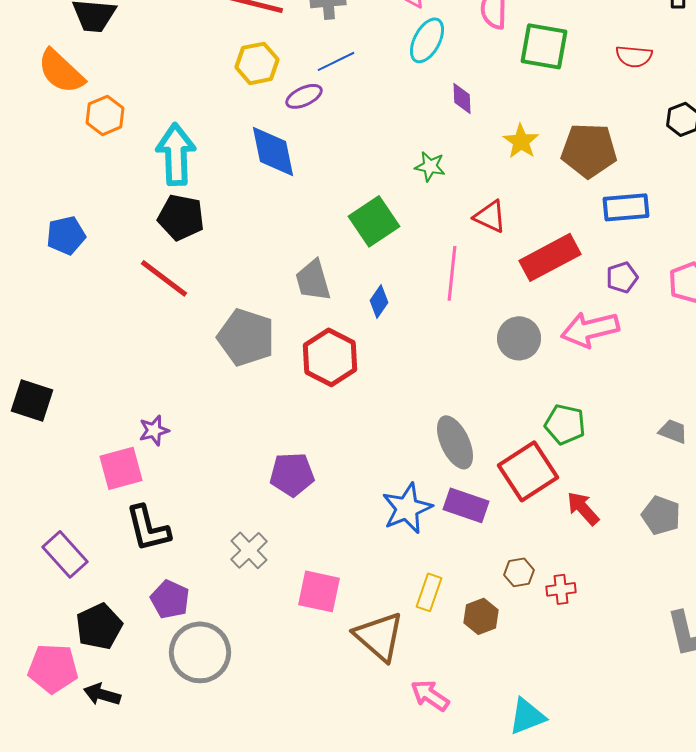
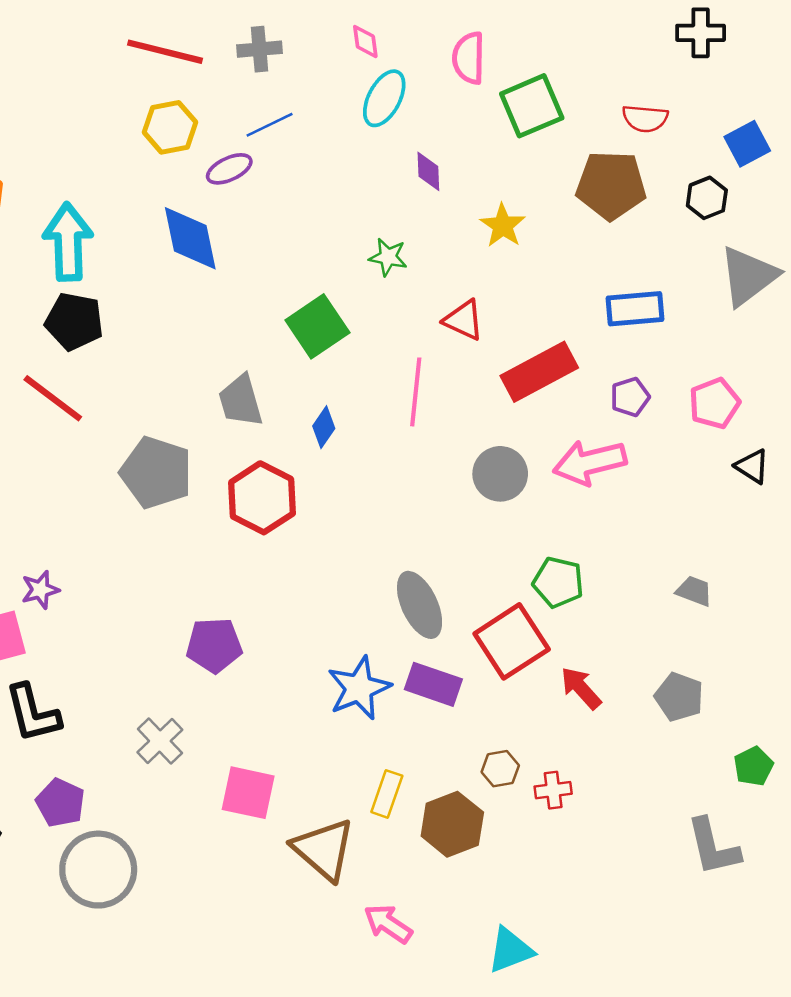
green square: (544, 46) -> (532, 106), turned -33
brown pentagon: (589, 150) -> (611, 185), moved
brown hexagon: (481, 616) -> (452, 824), size x1.4

